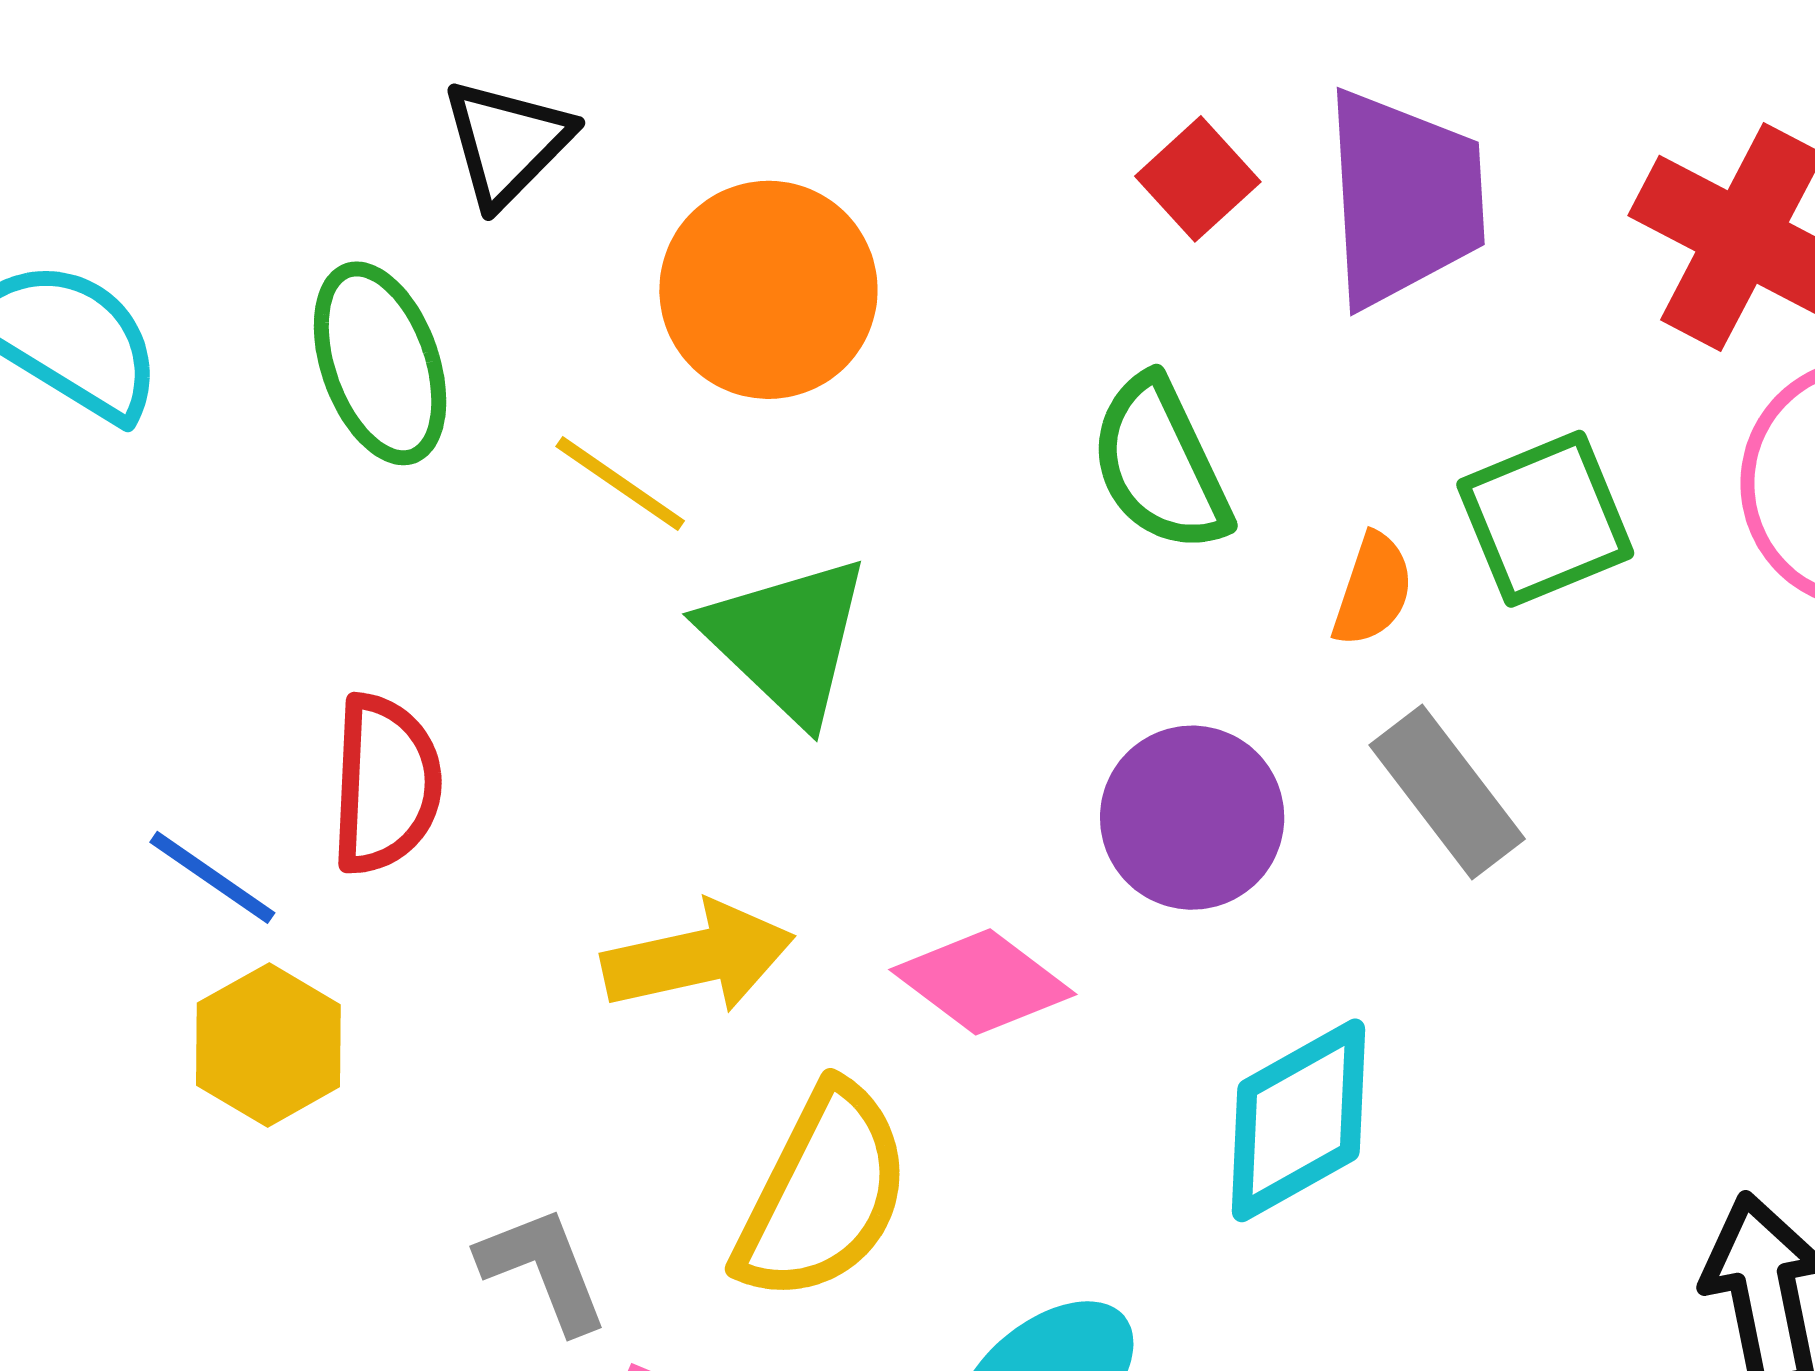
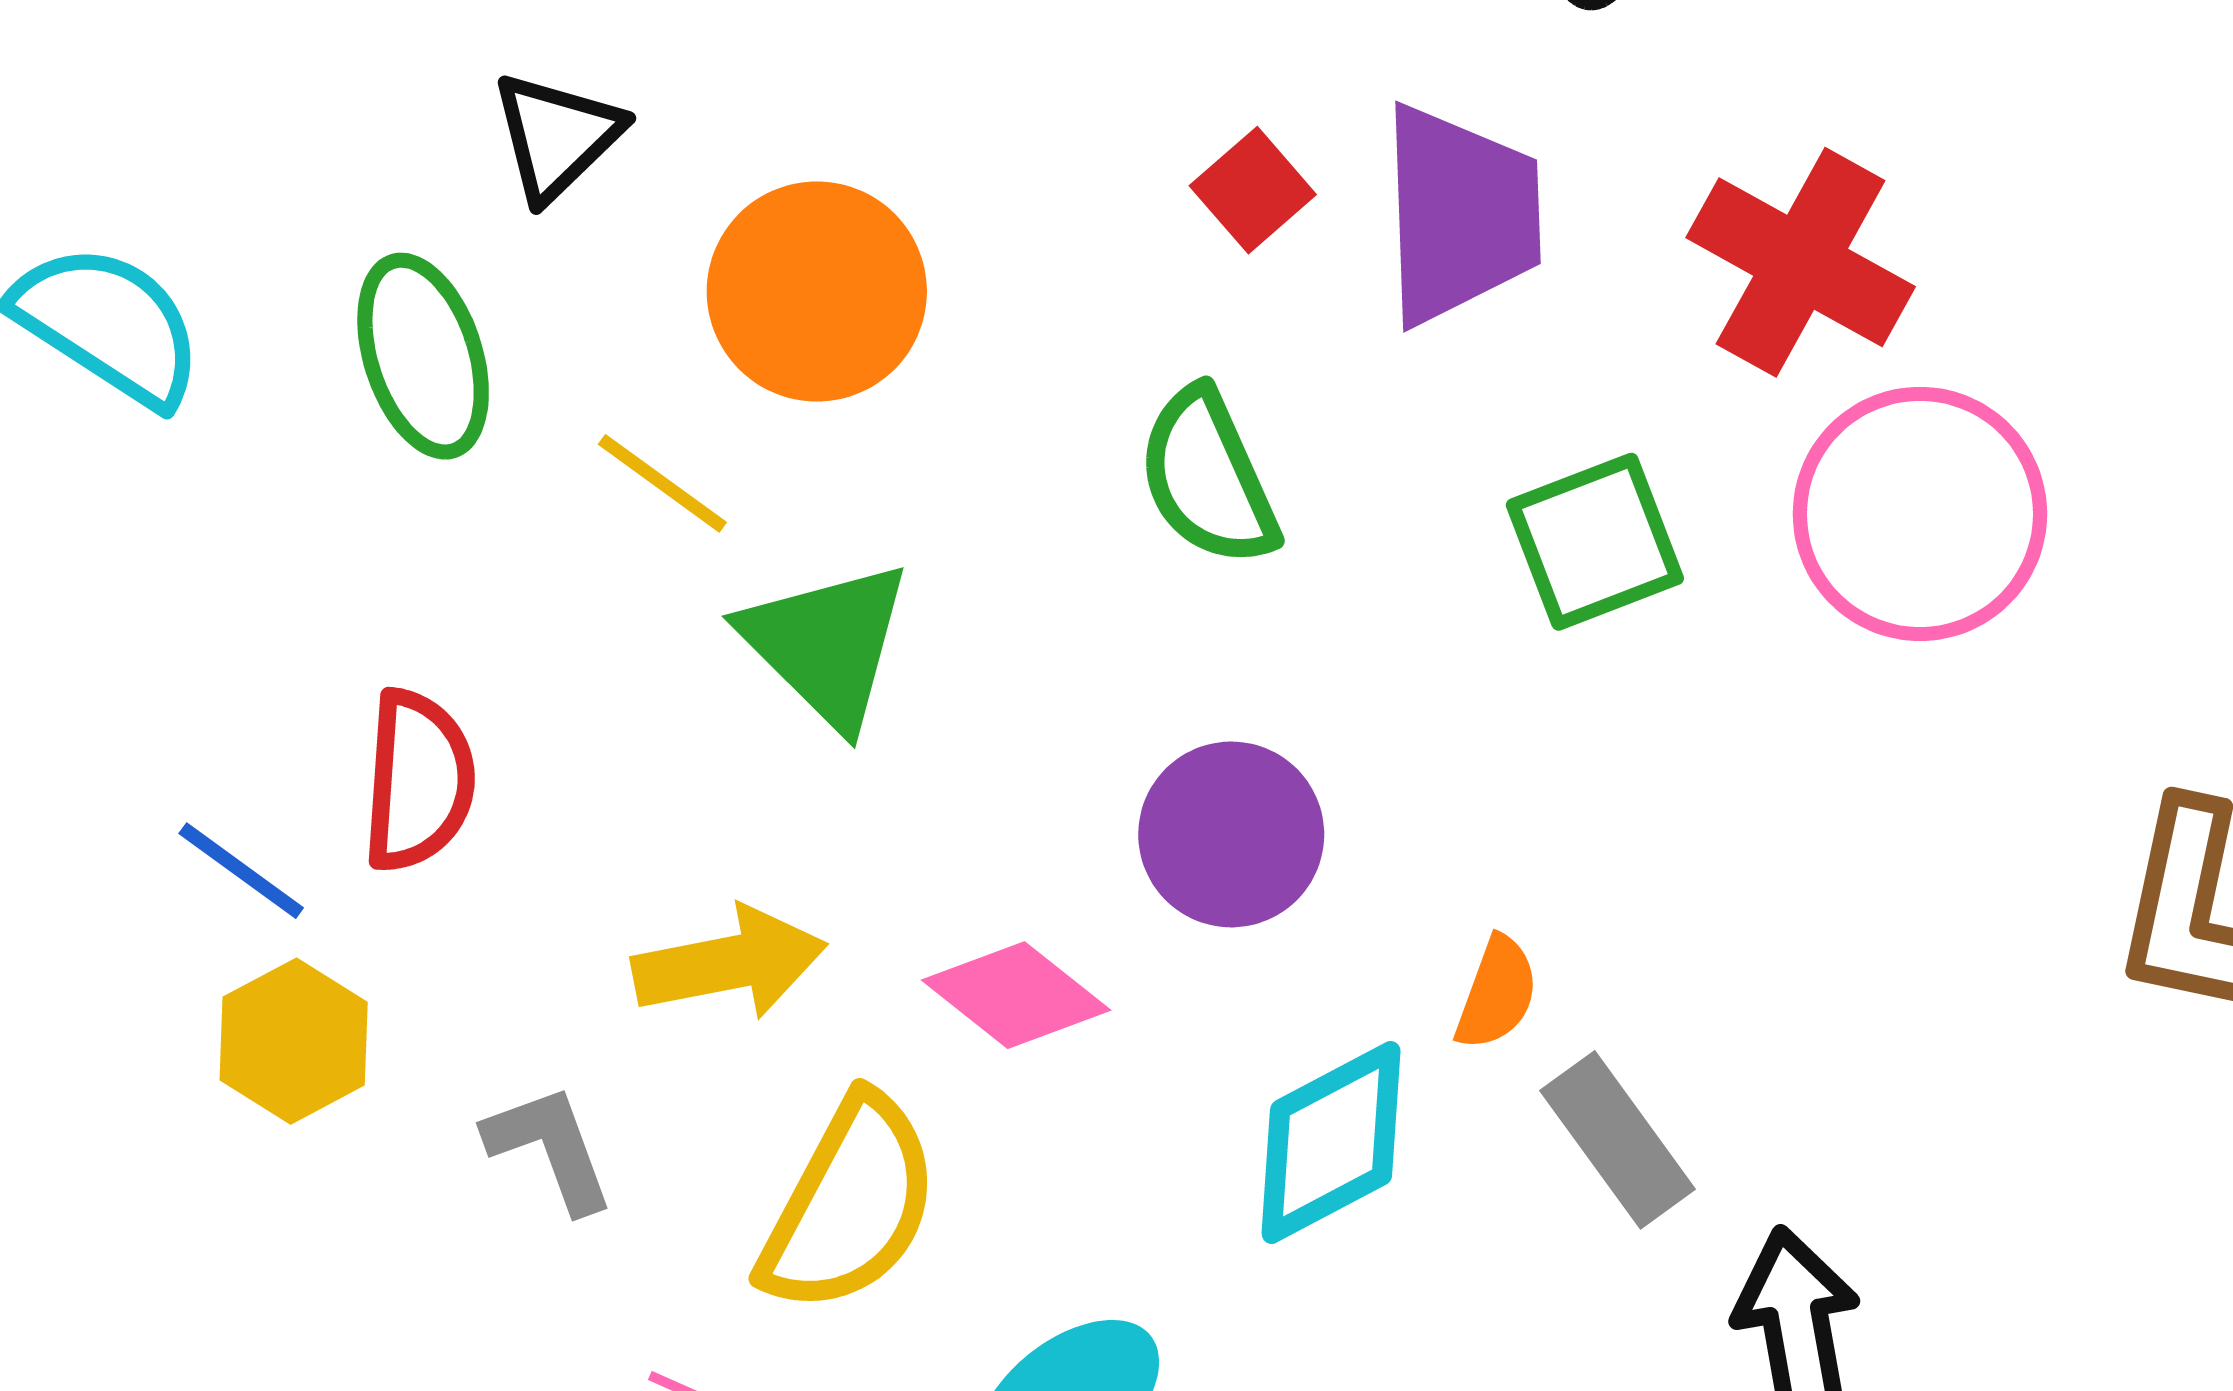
orange semicircle: (1373, 590) -> (1497, 993), moved
gray rectangle: (1447, 792) -> (1618, 1140), moved
gray L-shape: (543, 1269) -> (550, 1148), moved

